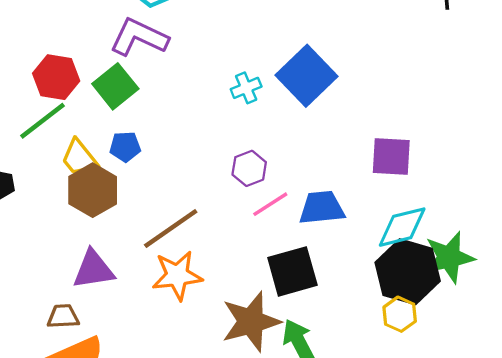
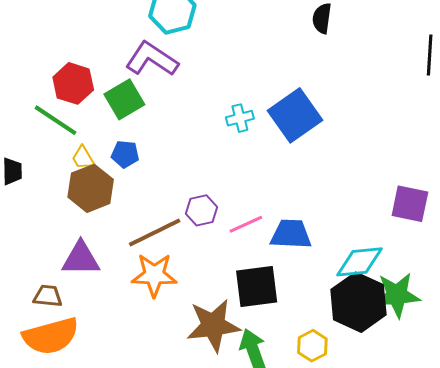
green line: (43, 121) -> (55, 120), turned 63
purple square: (391, 157) -> (410, 204), moved
yellow trapezoid: (79, 158) -> (83, 158), size x0.7
purple hexagon: (249, 168) -> (202, 210), moved
yellow hexagon: (400, 314) -> (312, 346), moved

